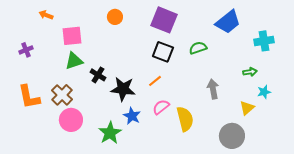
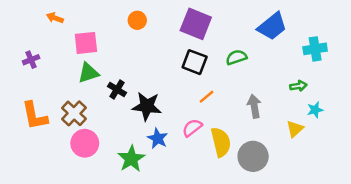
orange line: (155, 81) -> (206, 97), moved
gray circle: (232, 136) -> (253, 156), moved

